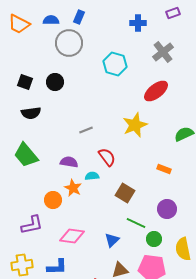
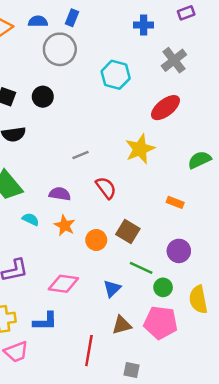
cyan semicircle: (92, 176) -> (31, 219), moved, turned 32
orange circle: (53, 200) -> (96, 240), moved

